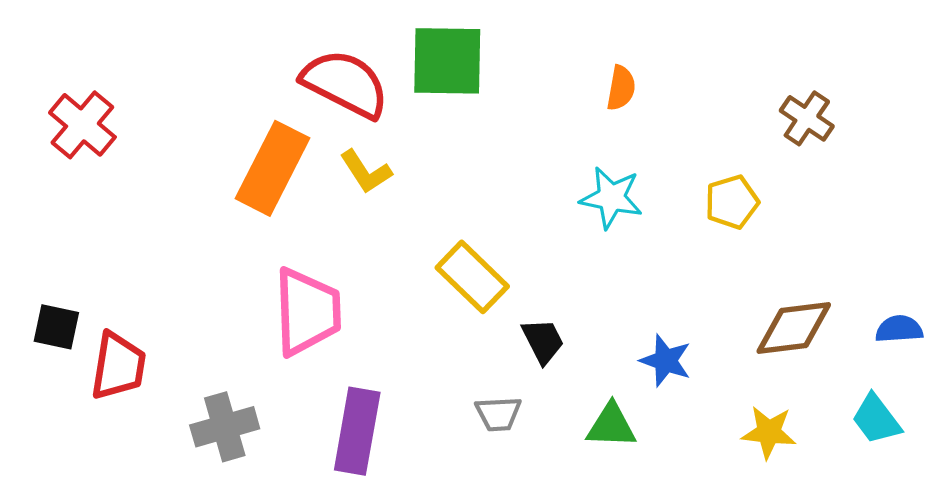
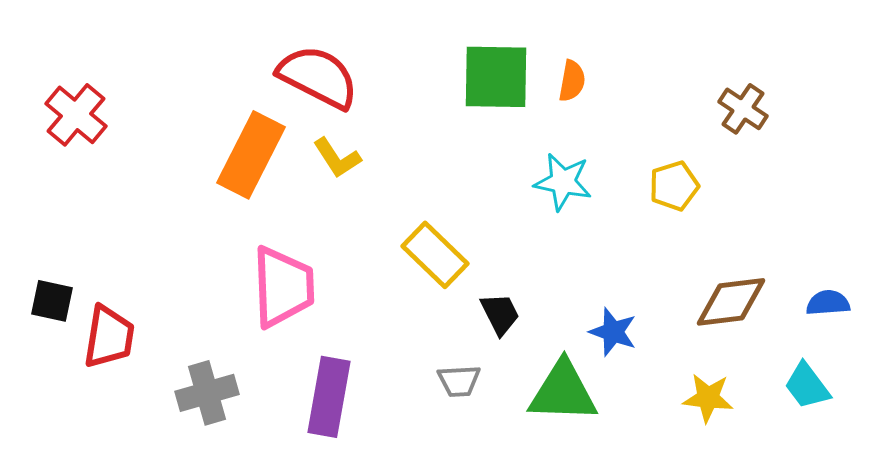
green square: (447, 61) -> (496, 77), moved
green triangle: (611, 426) -> (563, 392), size x1.5

